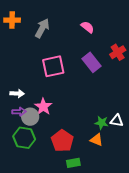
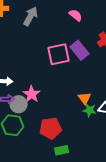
pink square: (53, 66) -> (59, 54), moved
orange triangle: (97, 140) -> (85, 98), moved, turned 32
red pentagon: (62, 141) -> (51, 128), turned 30

